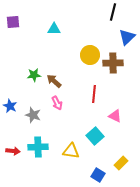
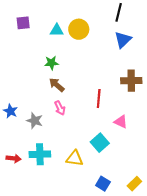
purple square: (13, 22) -> (23, 23), moved
blue triangle: (127, 37) -> (123, 40), moved
yellow circle: (90, 55) -> (79, 29), moved
brown cross: (113, 63) -> (131, 81), moved
green star: (34, 75) -> (51, 63), moved
yellow rectangle: (121, 163) -> (134, 184), moved

